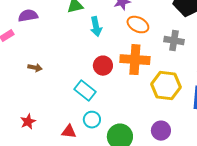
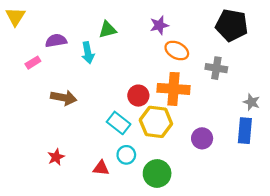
cyan arrow: (96, 27) -> (88, 53), moved
brown arrow: (35, 68) -> (64, 98), size x1.6
yellow hexagon: (166, 86) -> (156, 122), moved
purple circle: (161, 131) -> (202, 138), moved

